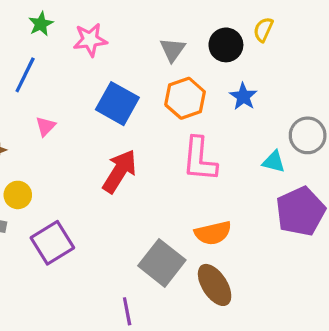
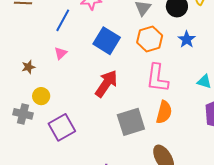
blue line: (25, 75) -> (63, 20), moved
orange semicircle: (213, 233) -> (164, 112), moved, turned -65
gray square: (162, 263) -> (131, 122), moved, turned 32

